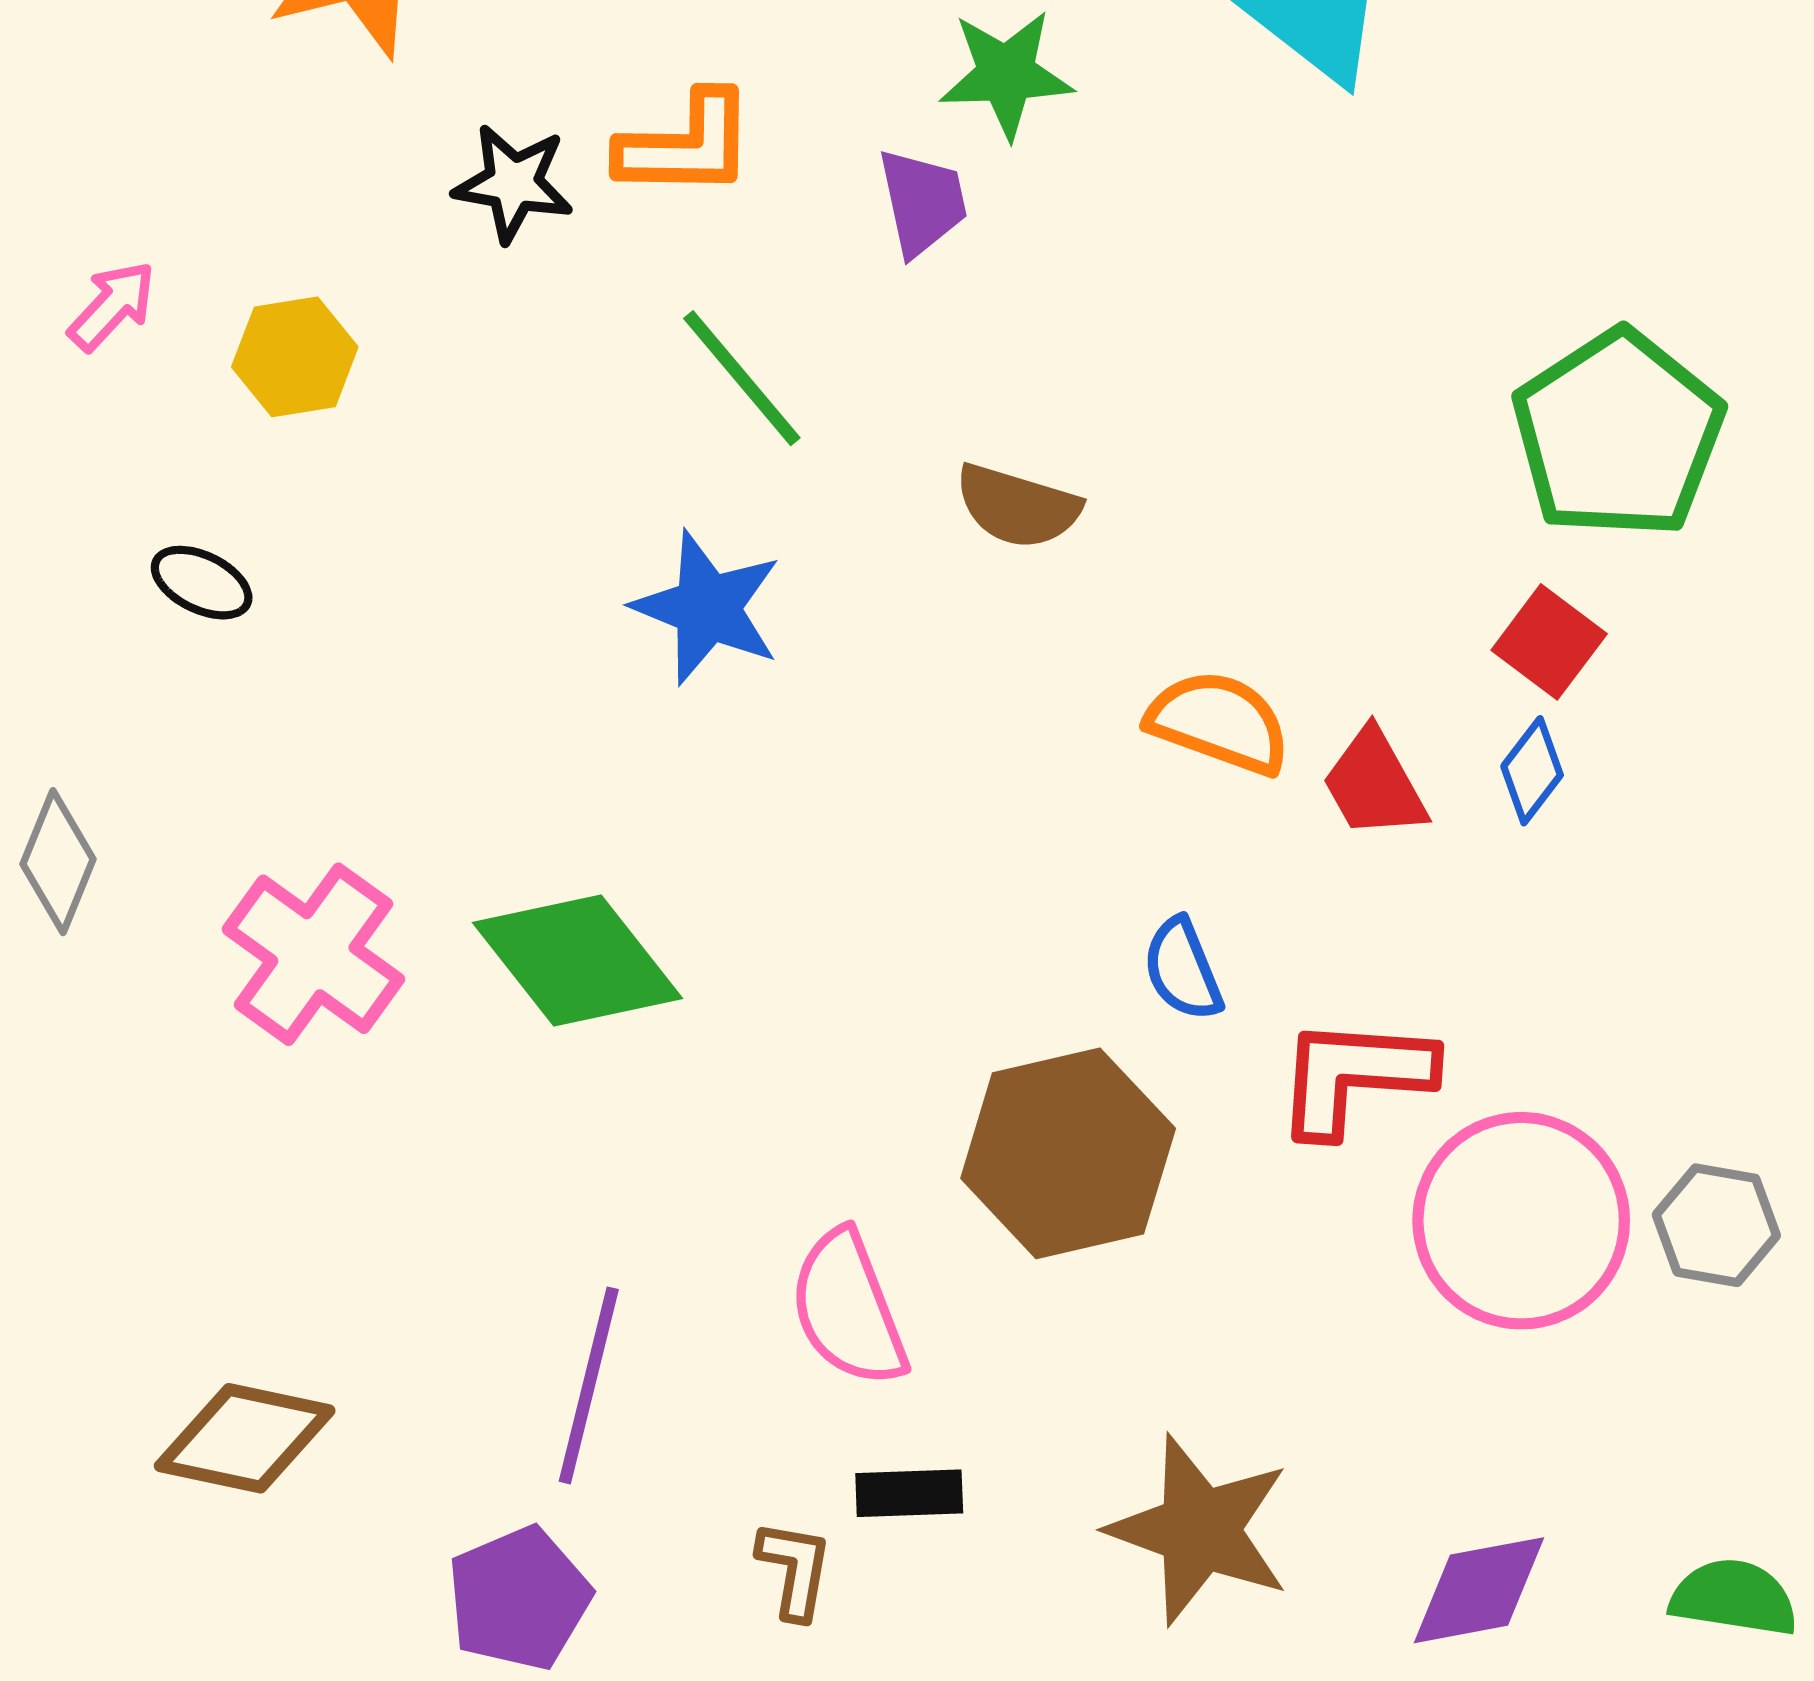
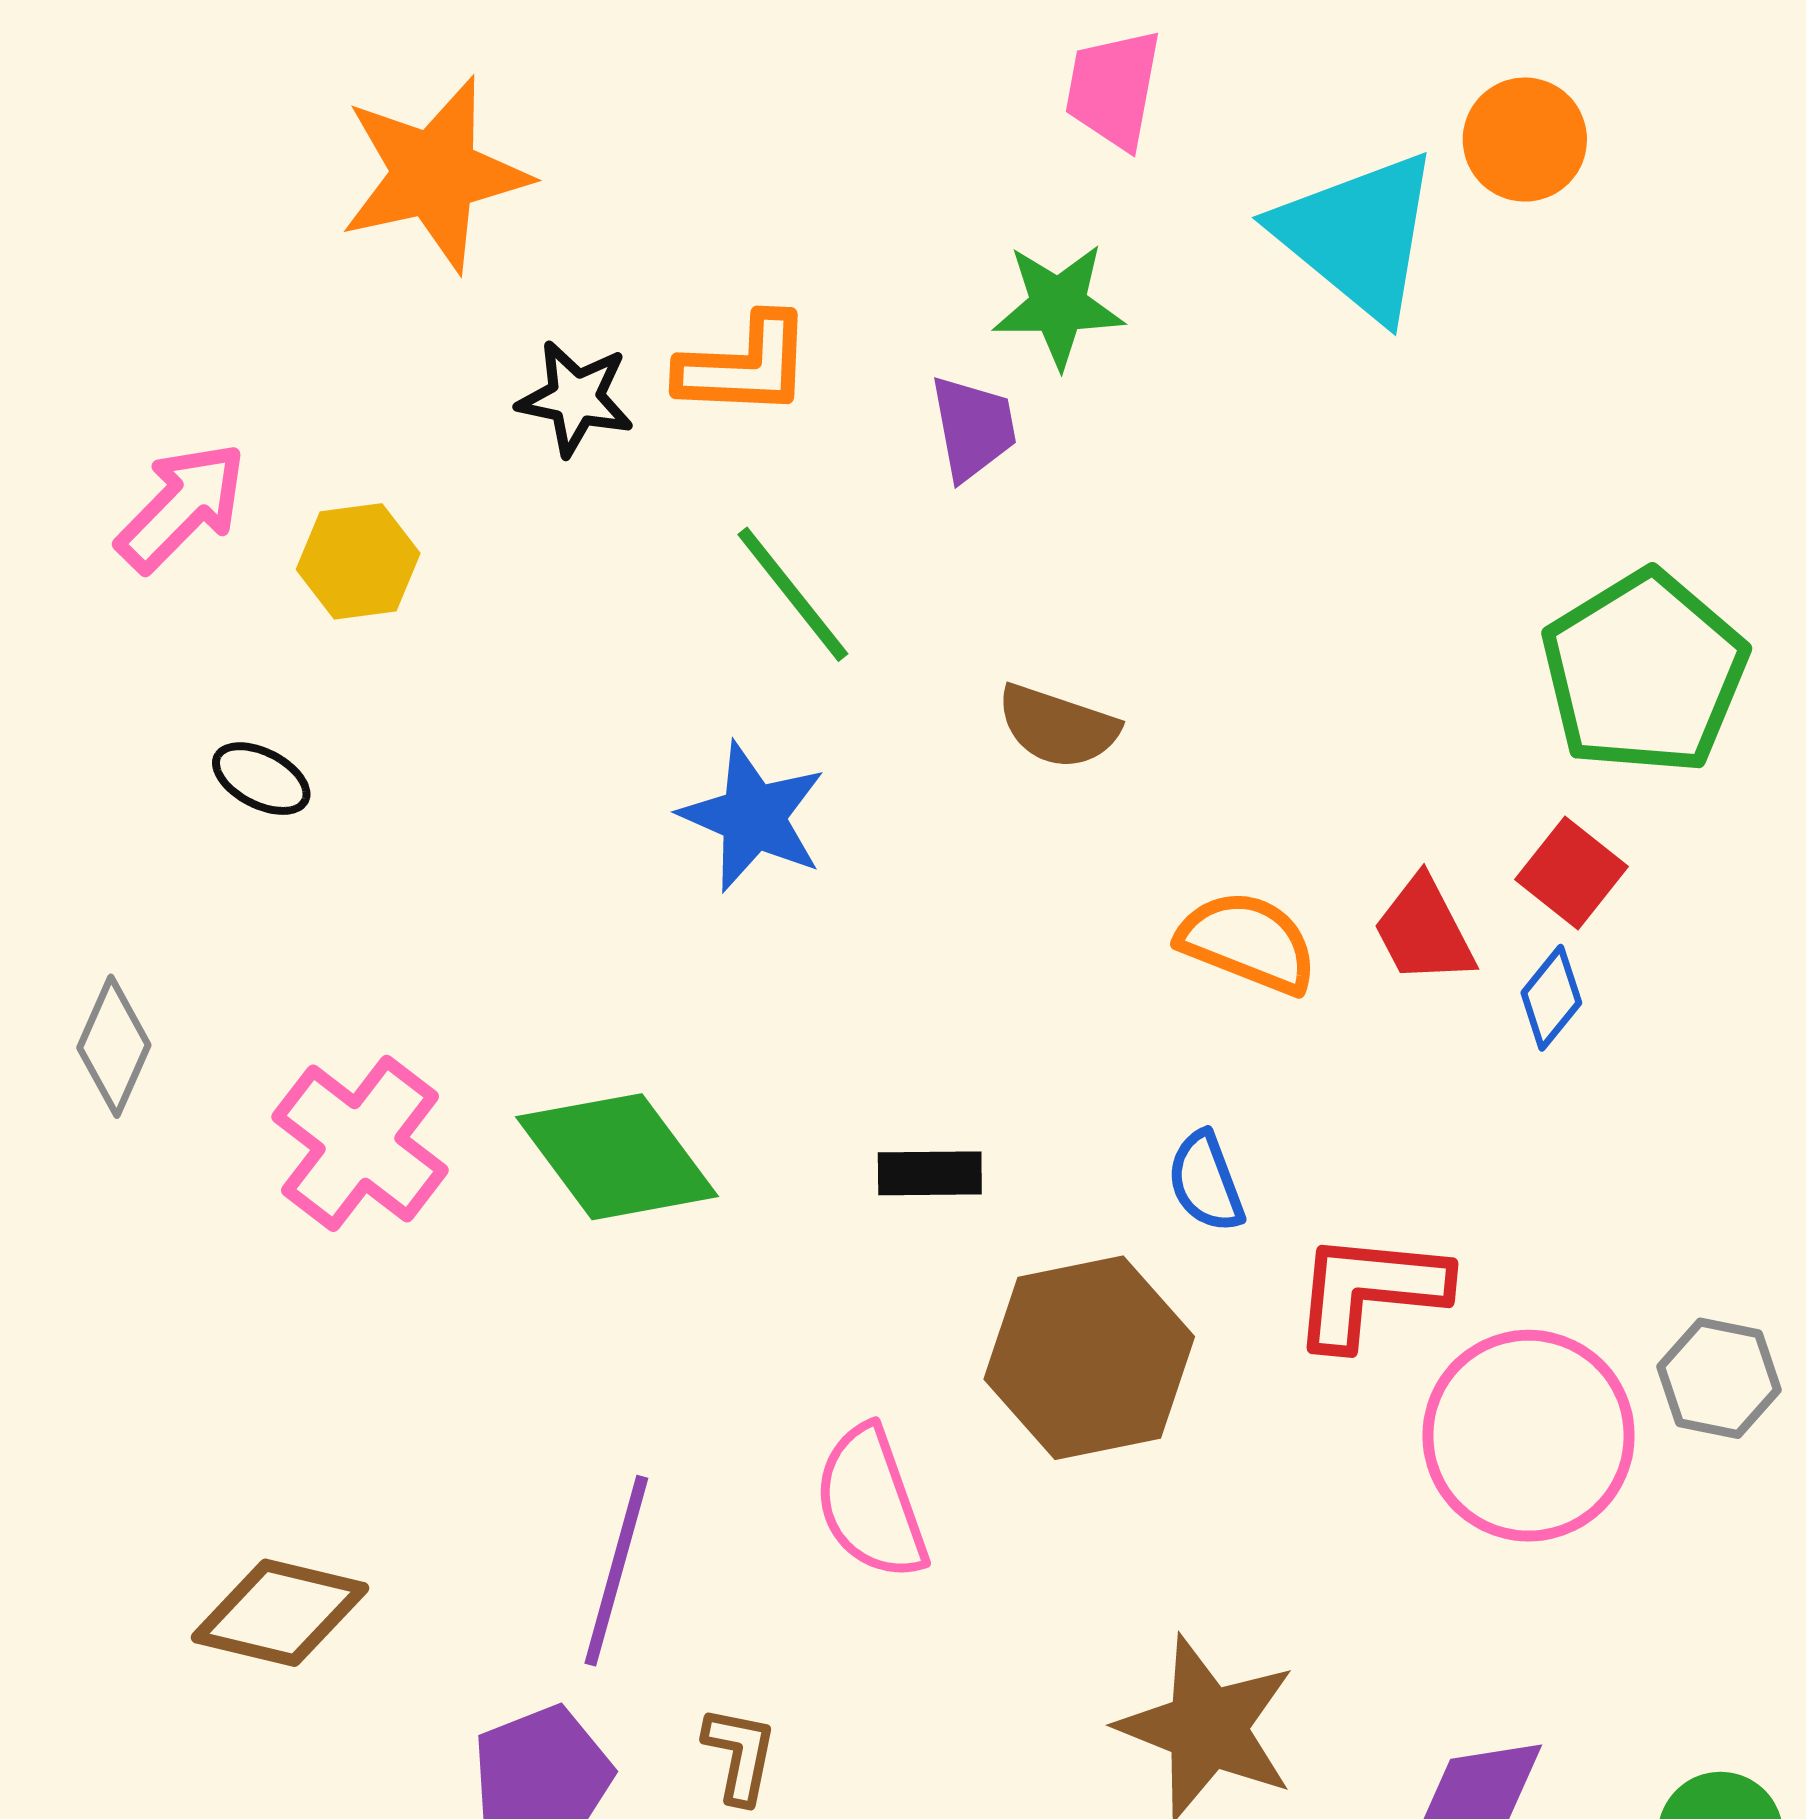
pink arrow: (112, 306) -> (182, 507), size x1.5
red trapezoid: (1374, 784) -> (1424, 931), moved
gray hexagon: (1716, 1225) -> (1719, 1378), moved
black rectangle: (909, 1493) -> (930, 1173), moved
brown L-shape: (795, 1569) -> (740, 1755), moved

